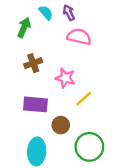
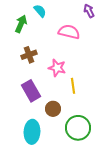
purple arrow: (69, 13) -> (89, 11), moved
yellow line: (84, 99) -> (73, 86), turned -56
purple rectangle: (35, 104) -> (31, 91), turned 55

